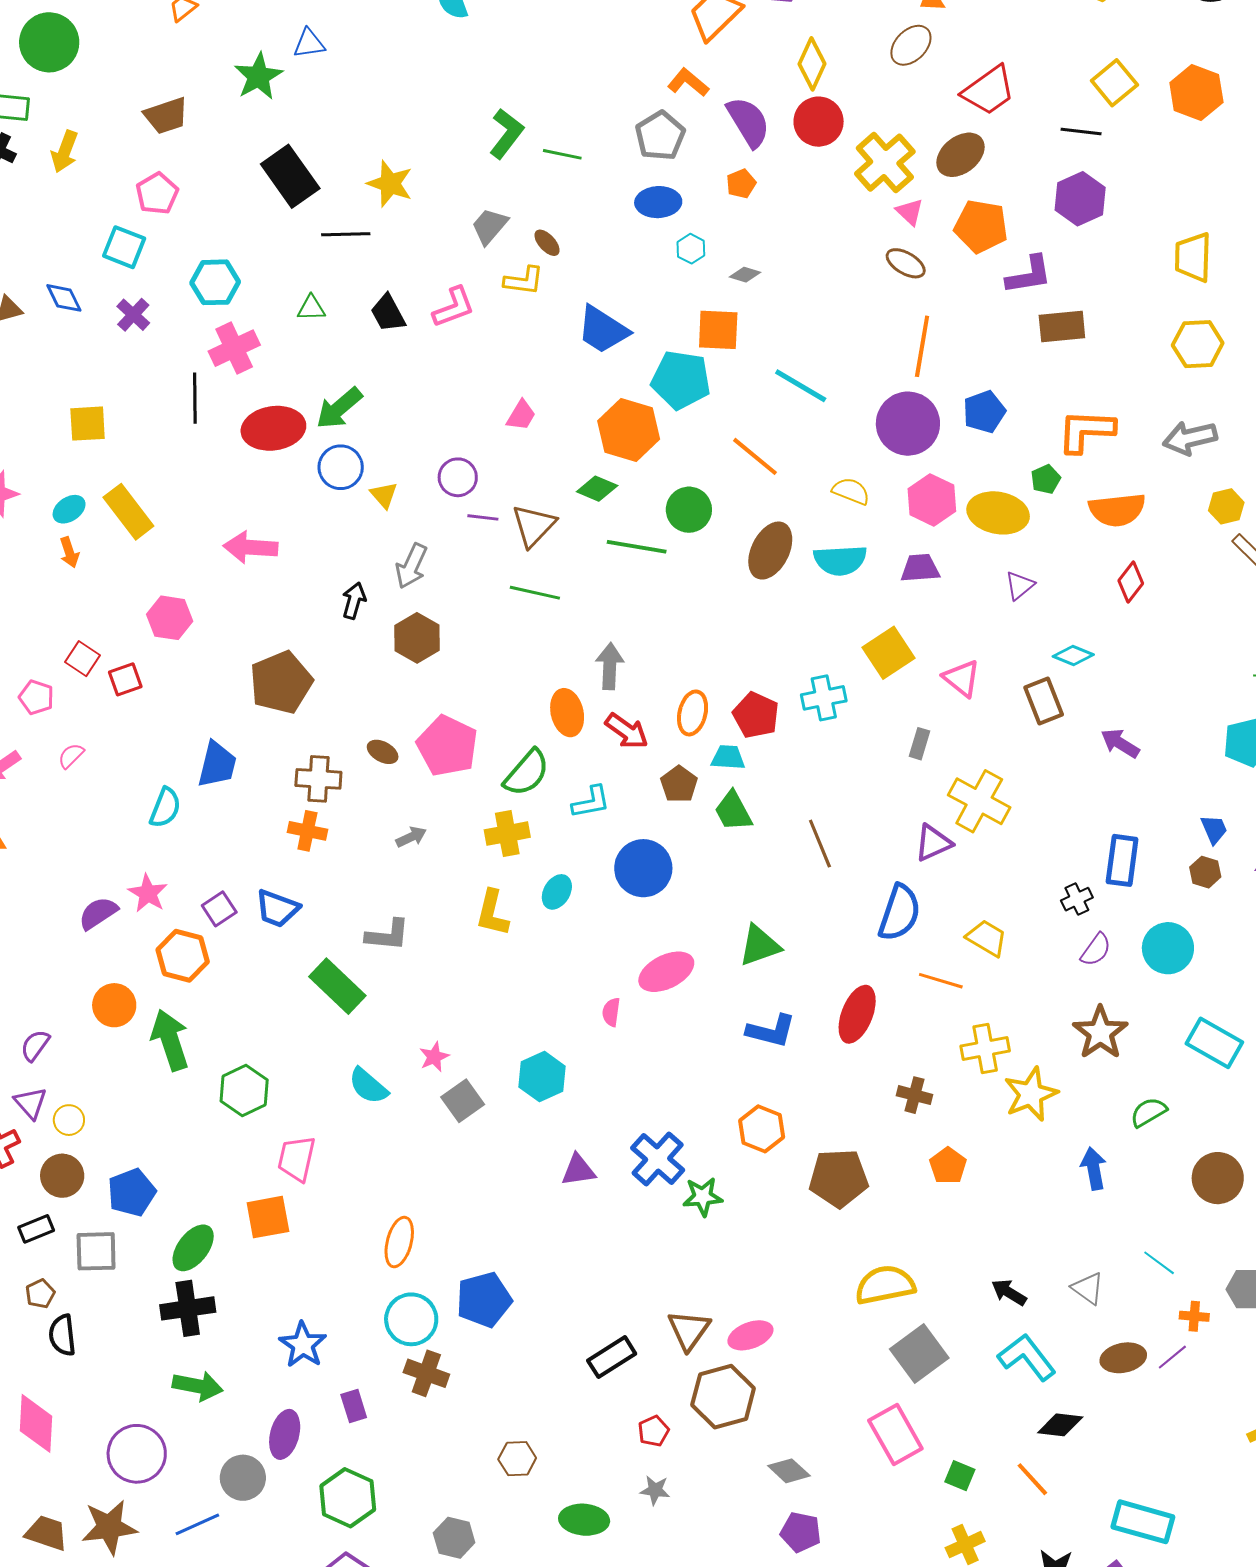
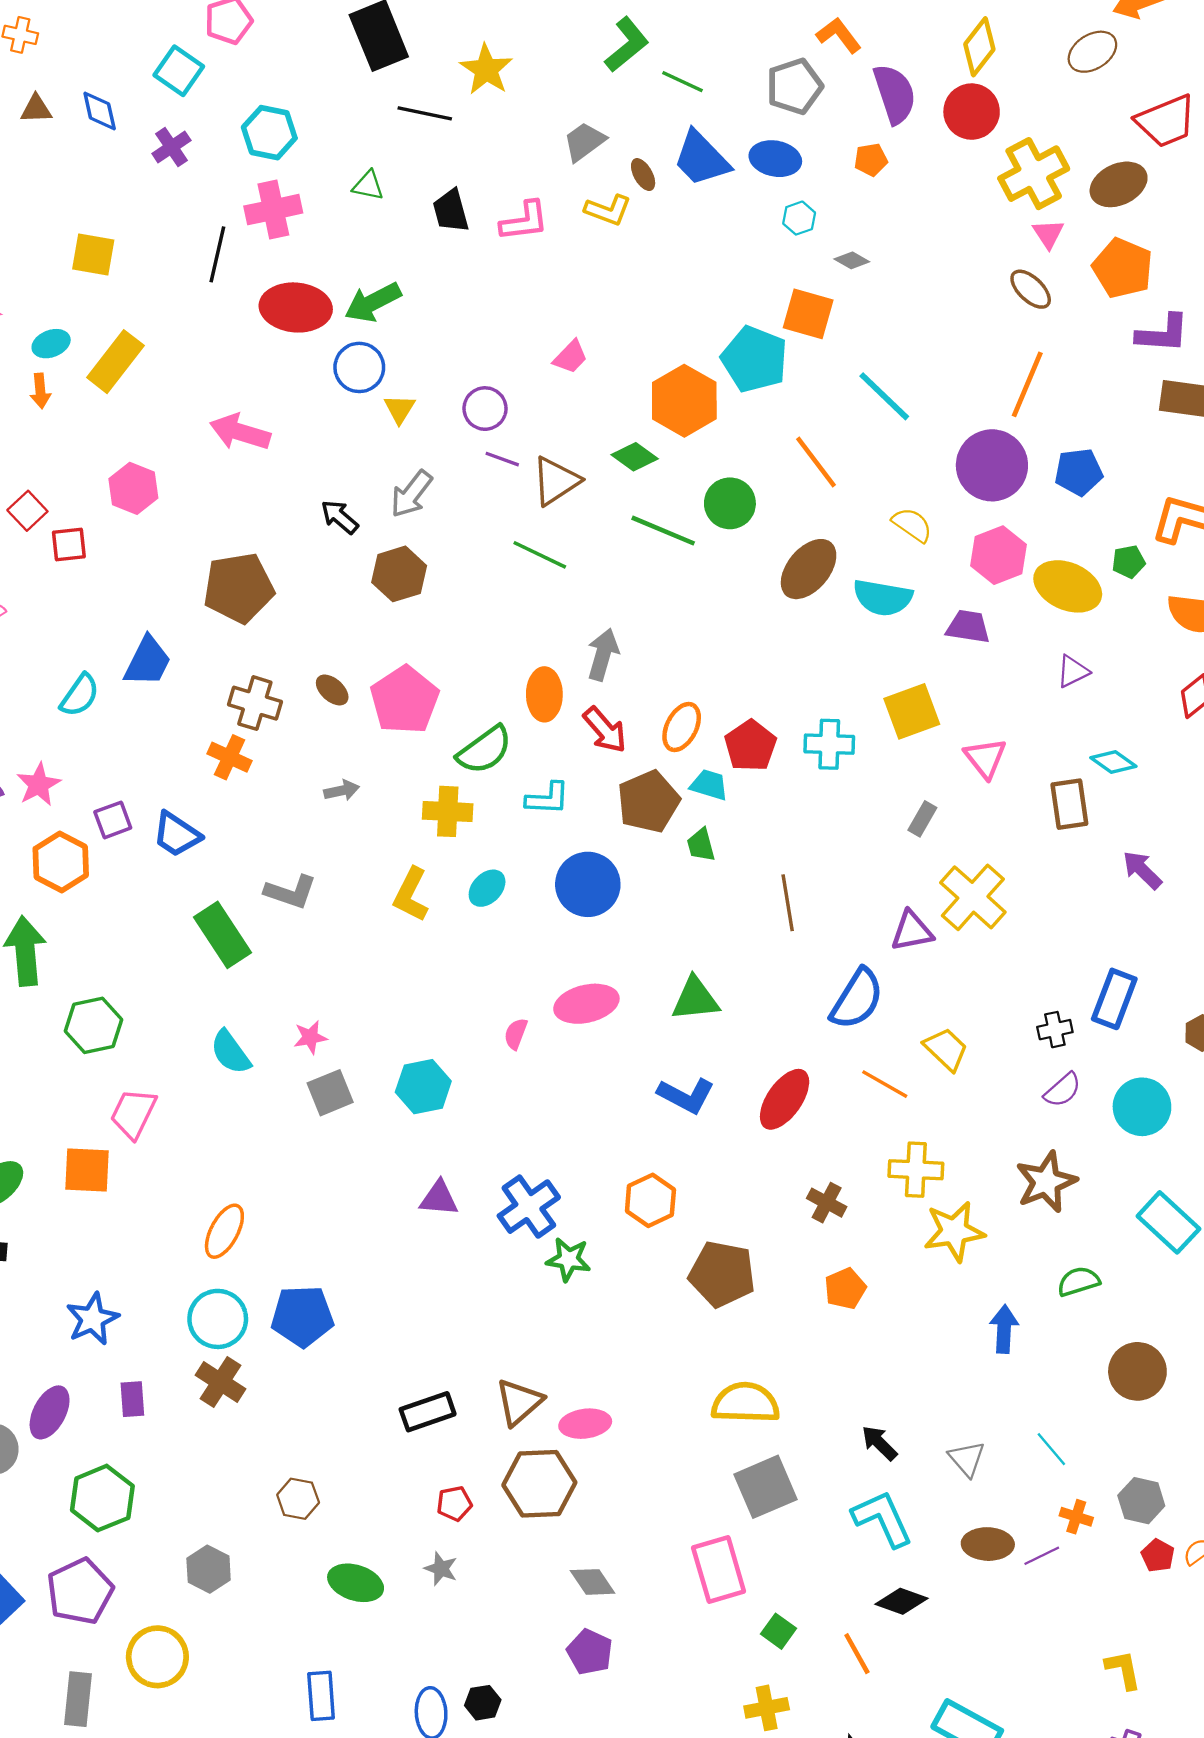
blue trapezoid: (603, 330) -> (701, 159), moved
yellow rectangle: (128, 512) -> (115, 362), turned 62
black arrow: (354, 601) -> (340, 517), turned -78
brown pentagon: (679, 784) -> (648, 802), size x1.5
green trapezoid: (733, 811) -> (701, 845), size x0.7

